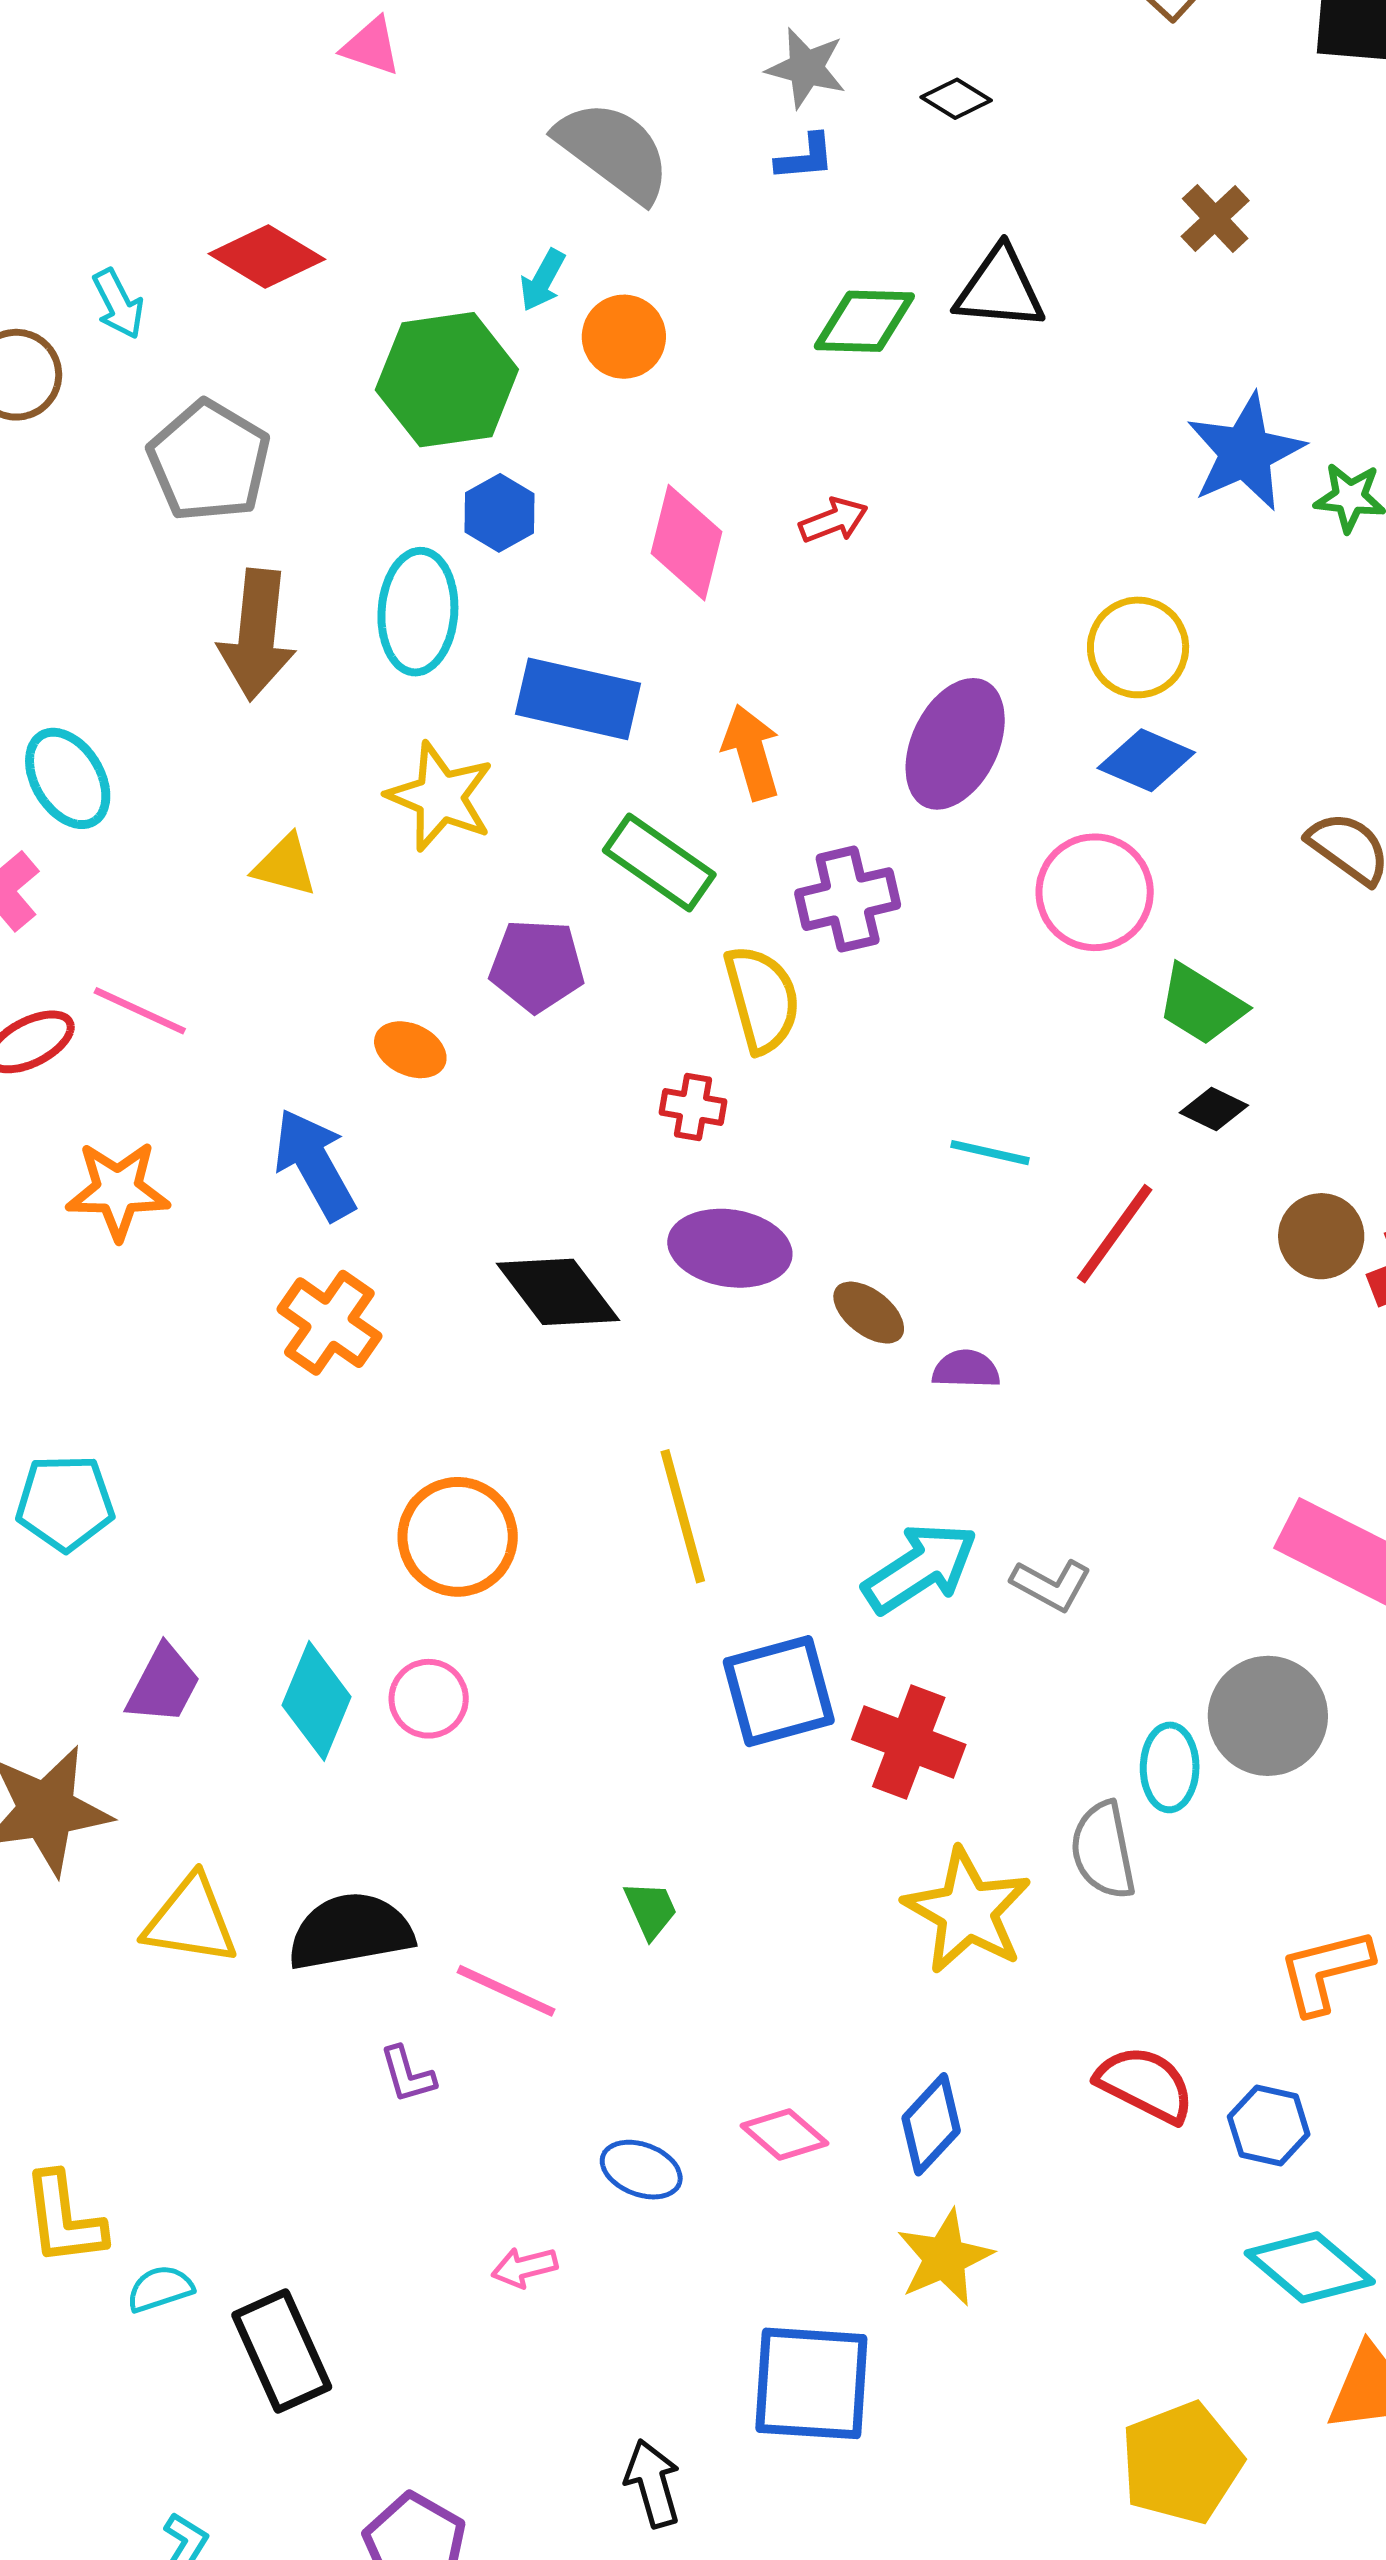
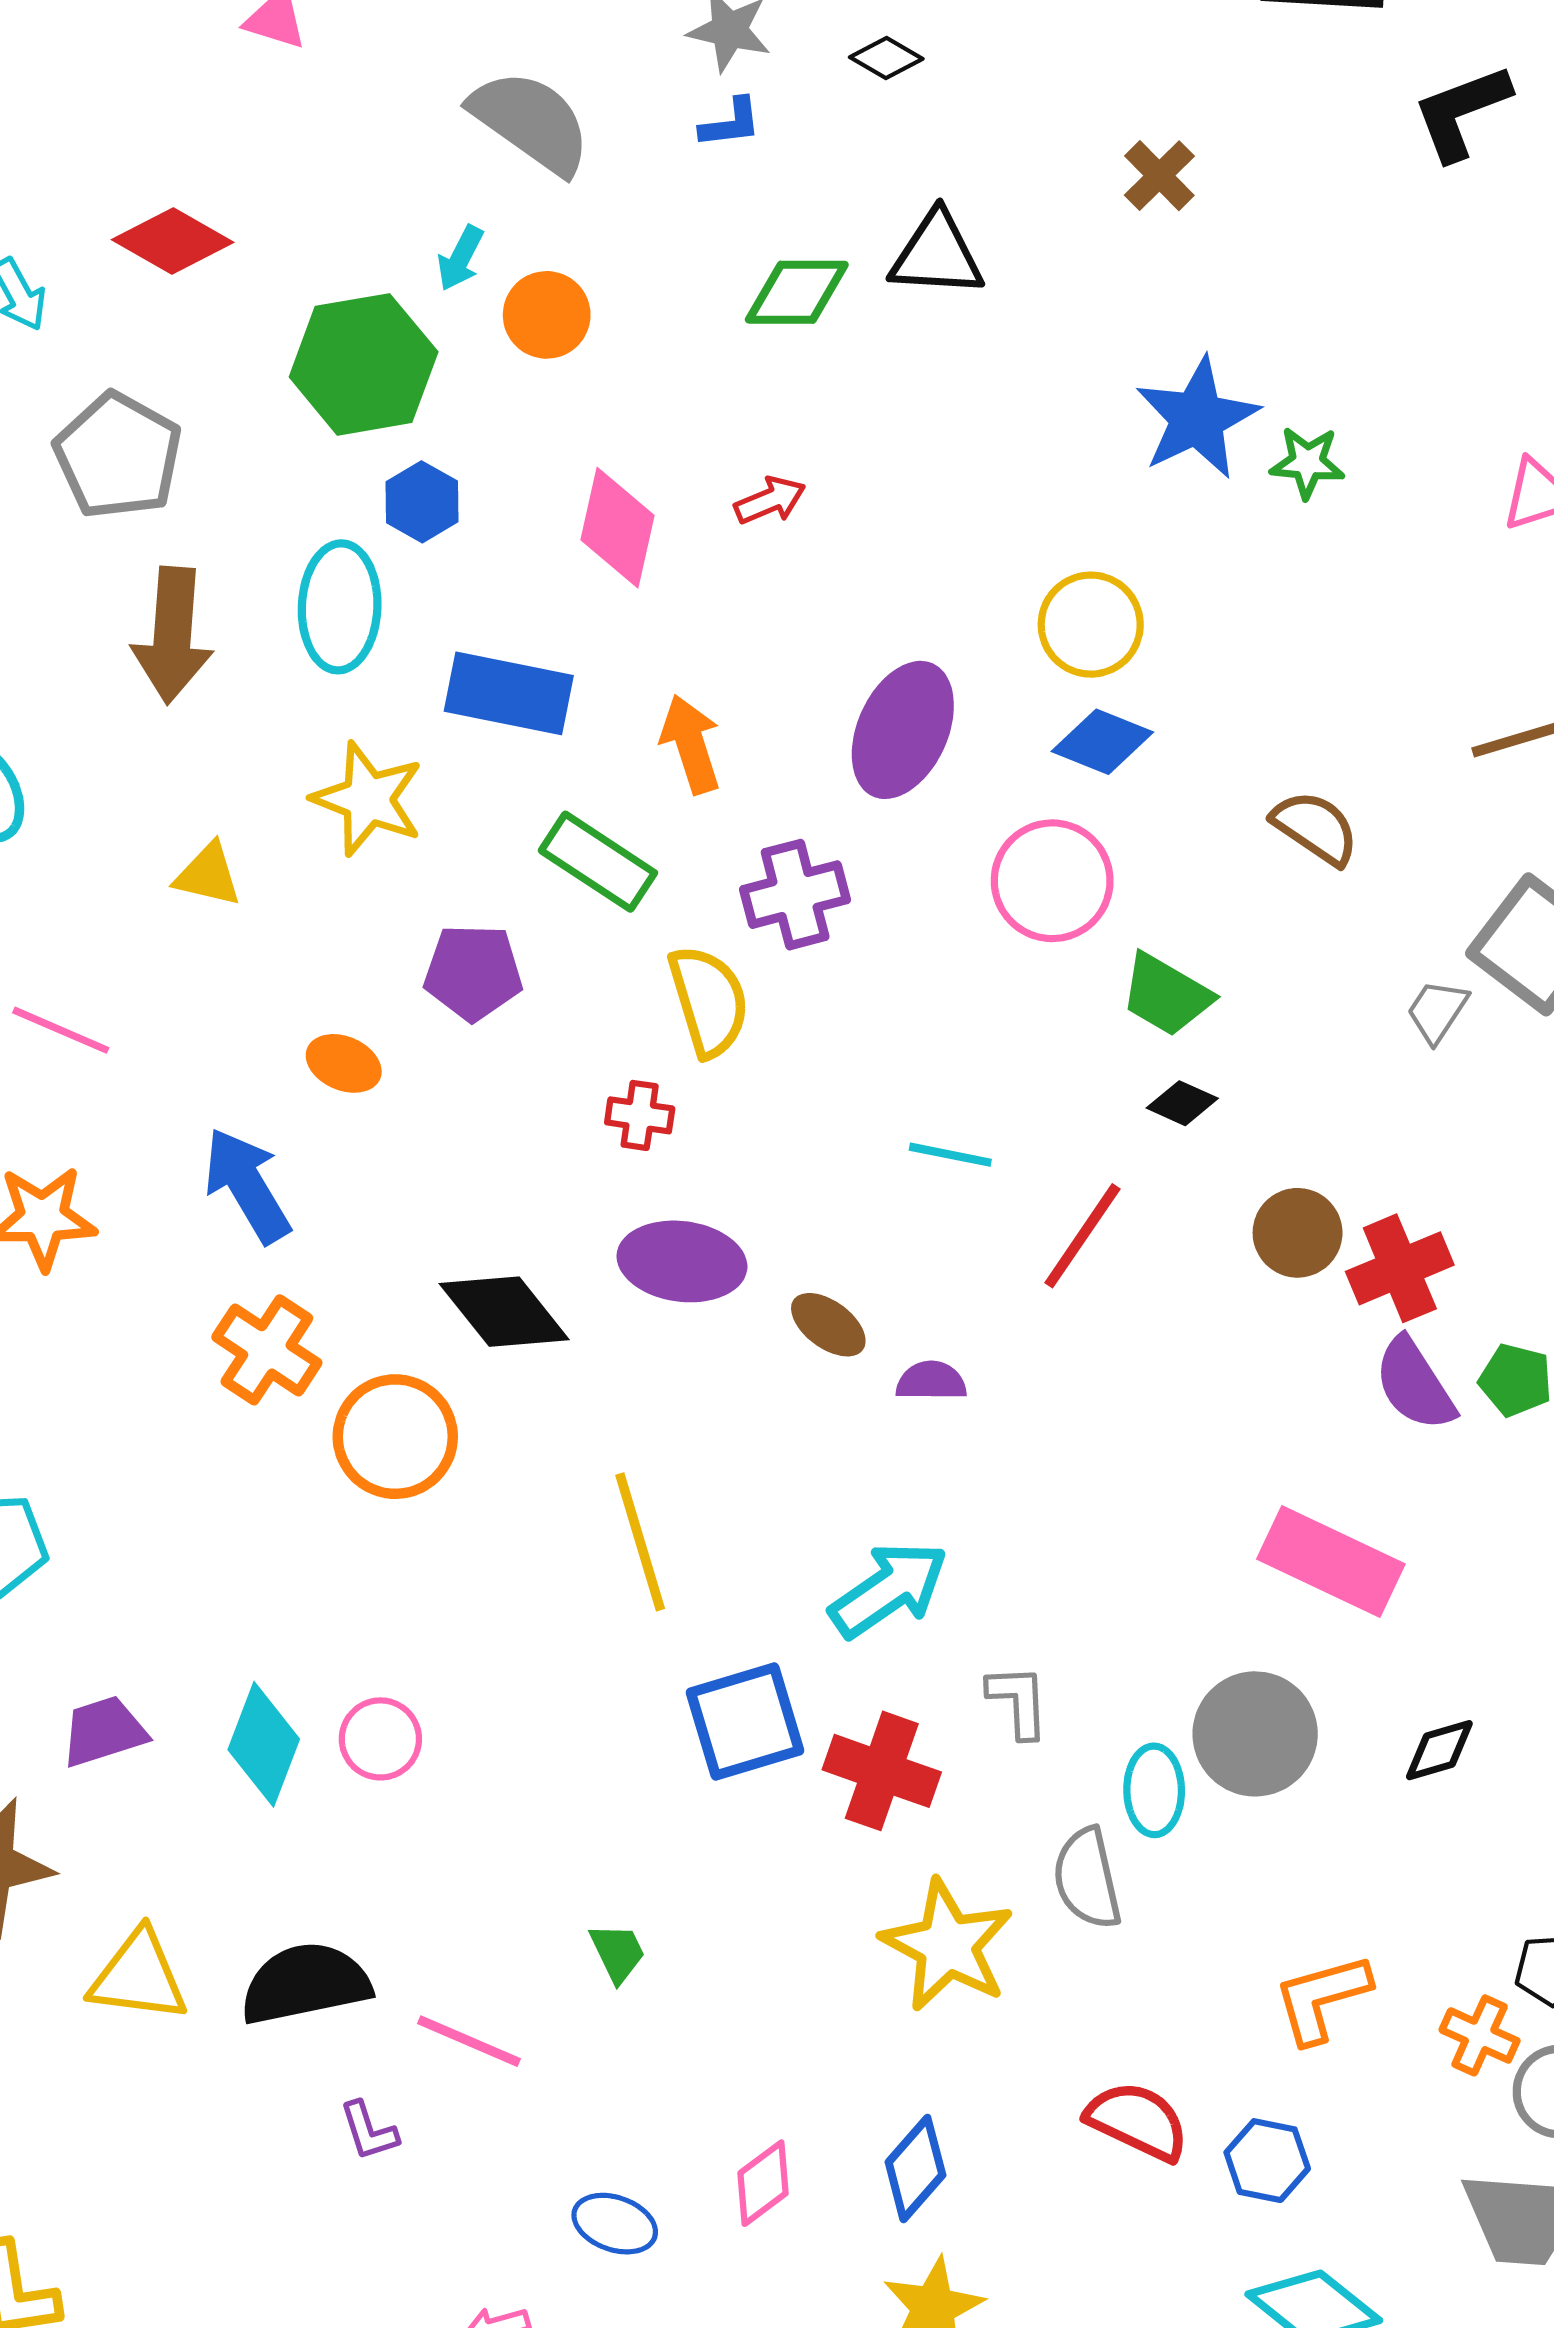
orange circle: (458, 1537) -> (395, 1437), moved
gray L-shape: (1051, 1585) -> (1018, 1701), moved, turned -120
purple trapezoid: (163, 1685) -> (104, 1731), turned -134
pink diamond: (784, 2135) -> (763, 2183), turned -76

